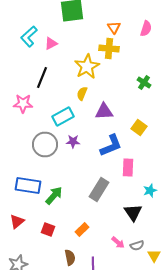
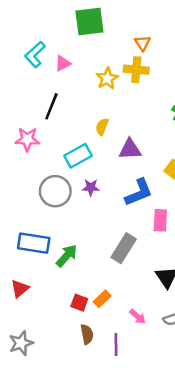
yellow star: (87, 66) -> (107, 79), moved, size x0.7
red square: (48, 230) -> (79, 303), moved
pink arrow: (118, 242) -> (138, 317), moved

